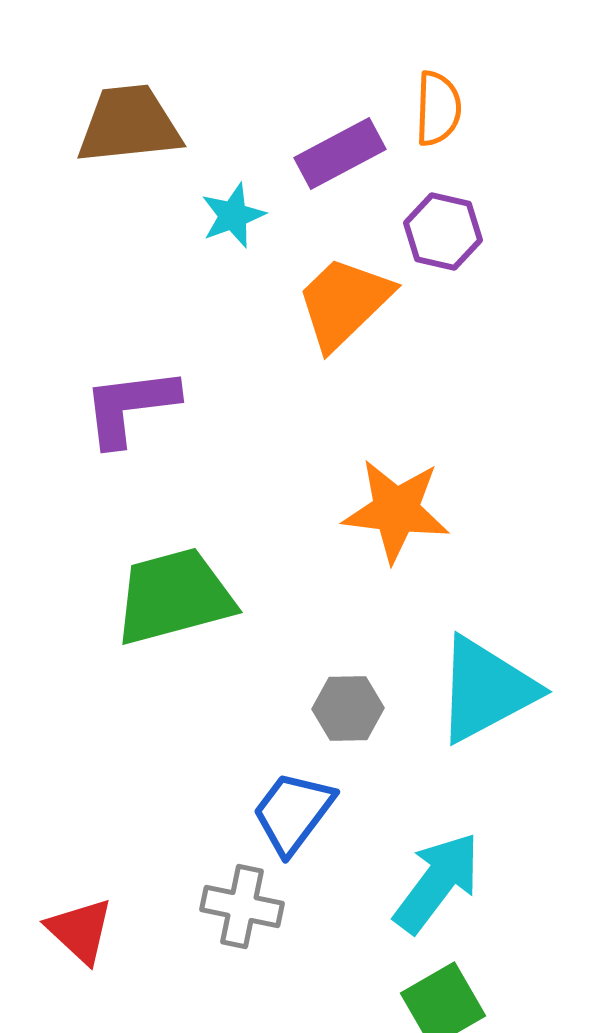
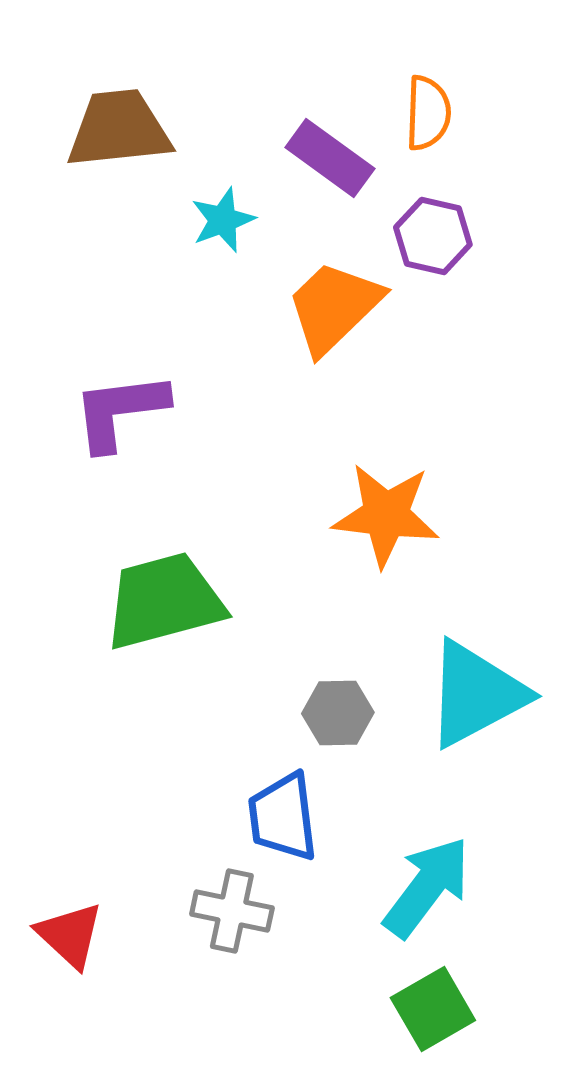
purple rectangle: (340, 154) -> (330, 158), turned 64
blue trapezoid: (293, 812) -> (283, 817), turned -44

